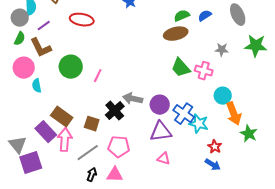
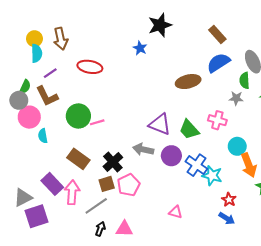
green semicircle: (182, 16) -> (245, 80), moved, turned -70
blue semicircle: (205, 16) -> (218, 63), size x1.6
gray circle: (20, 18) -> (19, 100), moved
green trapezoid: (181, 68) -> (189, 130), moved
pink line: (98, 76) -> (97, 122), moved, turned 48
black cross: (115, 111) -> (113, 162), moved
brown rectangle: (62, 117) -> (78, 159), moved
brown square: (92, 124) -> (107, 184), moved, turned -35
purple triangle: (161, 132) -> (160, 124), moved, turned 30
gray triangle: (18, 145) -> (23, 198), turned 42
pink pentagon: (119, 147) -> (129, 185), moved, turned -30

